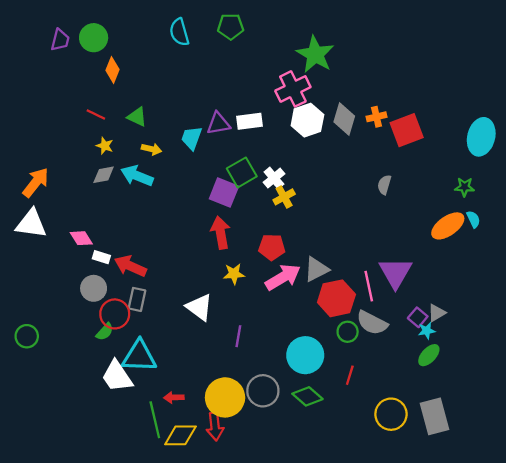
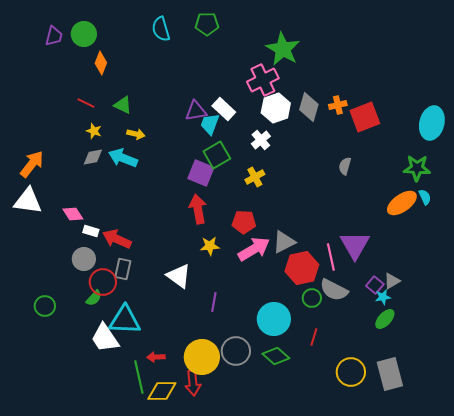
white rectangle: (250, 121) -> (224, 109), turned 50
cyan trapezoid: (192, 138) -> (210, 124), moved
white cross: (274, 178) -> (261, 140), moved
green star: (464, 187) -> (417, 168), size x1.5
green circle: (27, 336) -> (45, 306), moved

